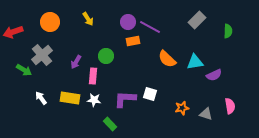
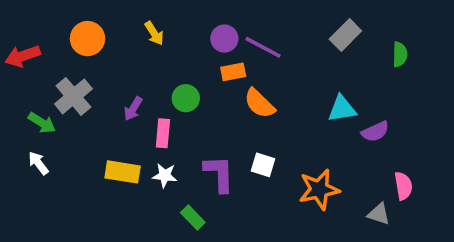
orange semicircle: (167, 59) -> (259, 103), moved
white arrow: (41, 98) -> (38, 163), moved
purple L-shape: (125, 99) -> (219, 174), turned 85
orange star: (182, 108) -> (319, 189), size x1.6
gray triangle: (206, 114) -> (379, 214), moved

